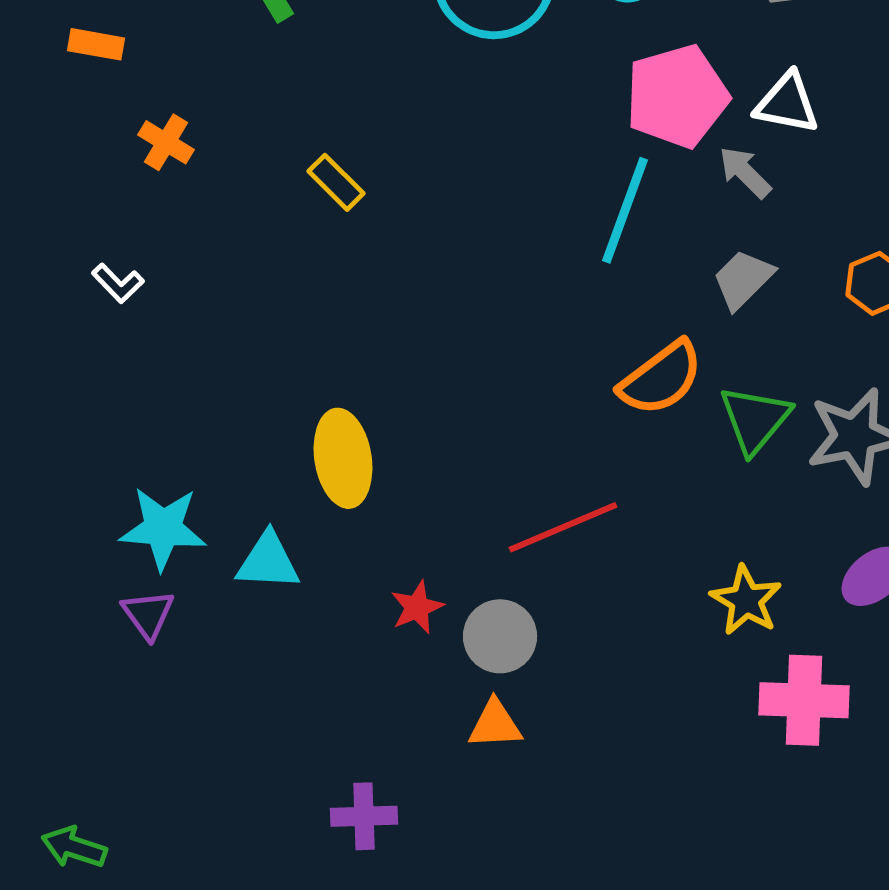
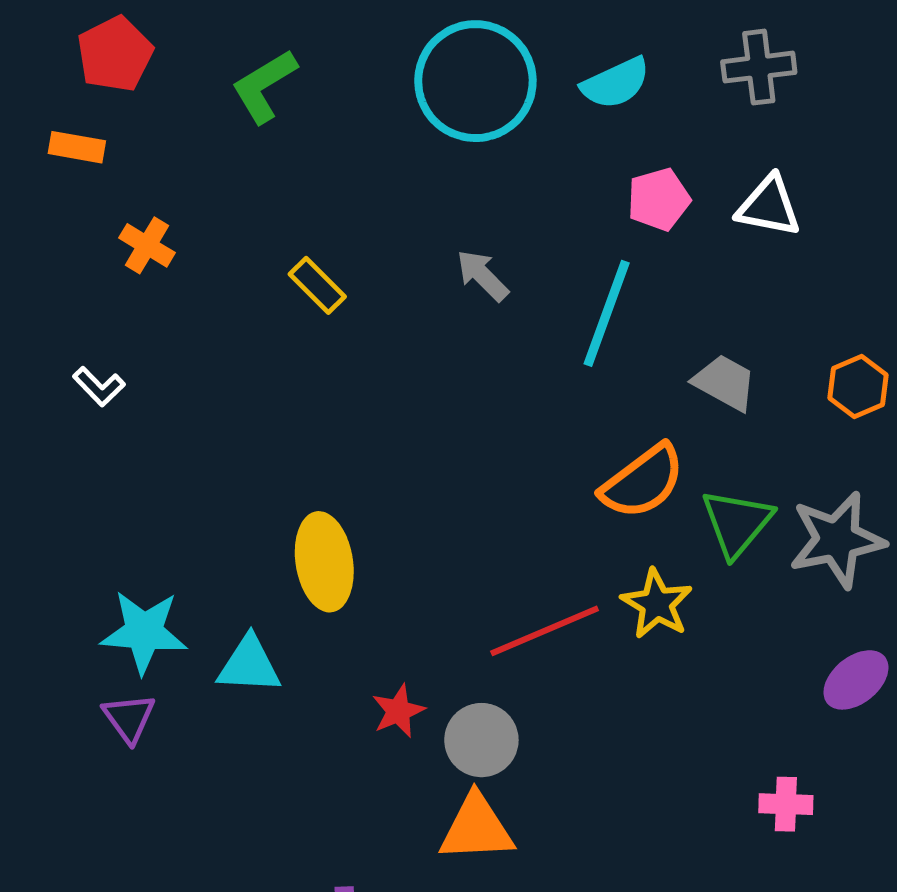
pink pentagon: (677, 96) -> (659, 199), size x0.6
gray arrow: (745, 172) -> (482, 275), moved
gray trapezoid: (743, 279) -> (725, 383), turned 74
yellow star: (746, 600) -> (657, 604), moved
pink cross: (804, 700) -> (786, 804), size x0.6
orange triangle: (495, 724) -> (476, 828), size x1.4

